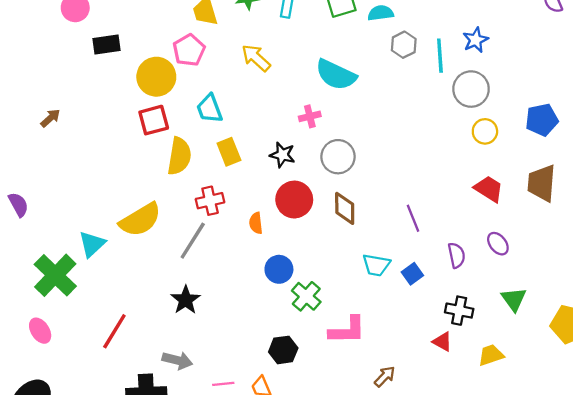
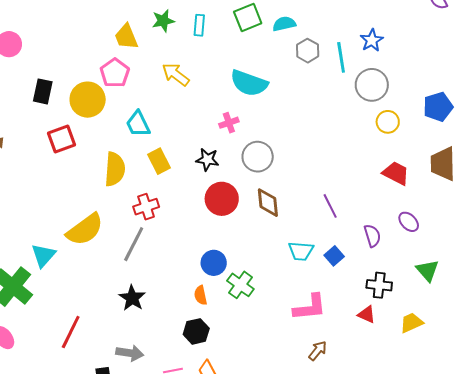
black rectangle: (106, 44) -> (43, 91), moved, turned -65
red square: (154, 120) -> (61, 139), moved
orange semicircle: (256, 223) -> (201, 295), moved
pink L-shape: (347, 330) -> (310, 307), moved
black hexagon: (283, 350) -> (196, 331), moved

